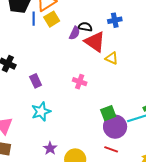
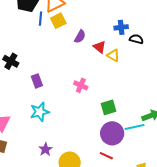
black semicircle: (85, 27) -> (136, 39), moved
red triangle: (95, 42) -> (100, 47), size x0.6
yellow triangle: (112, 58) -> (113, 55), moved
green square: (108, 113) -> (108, 107), moved

